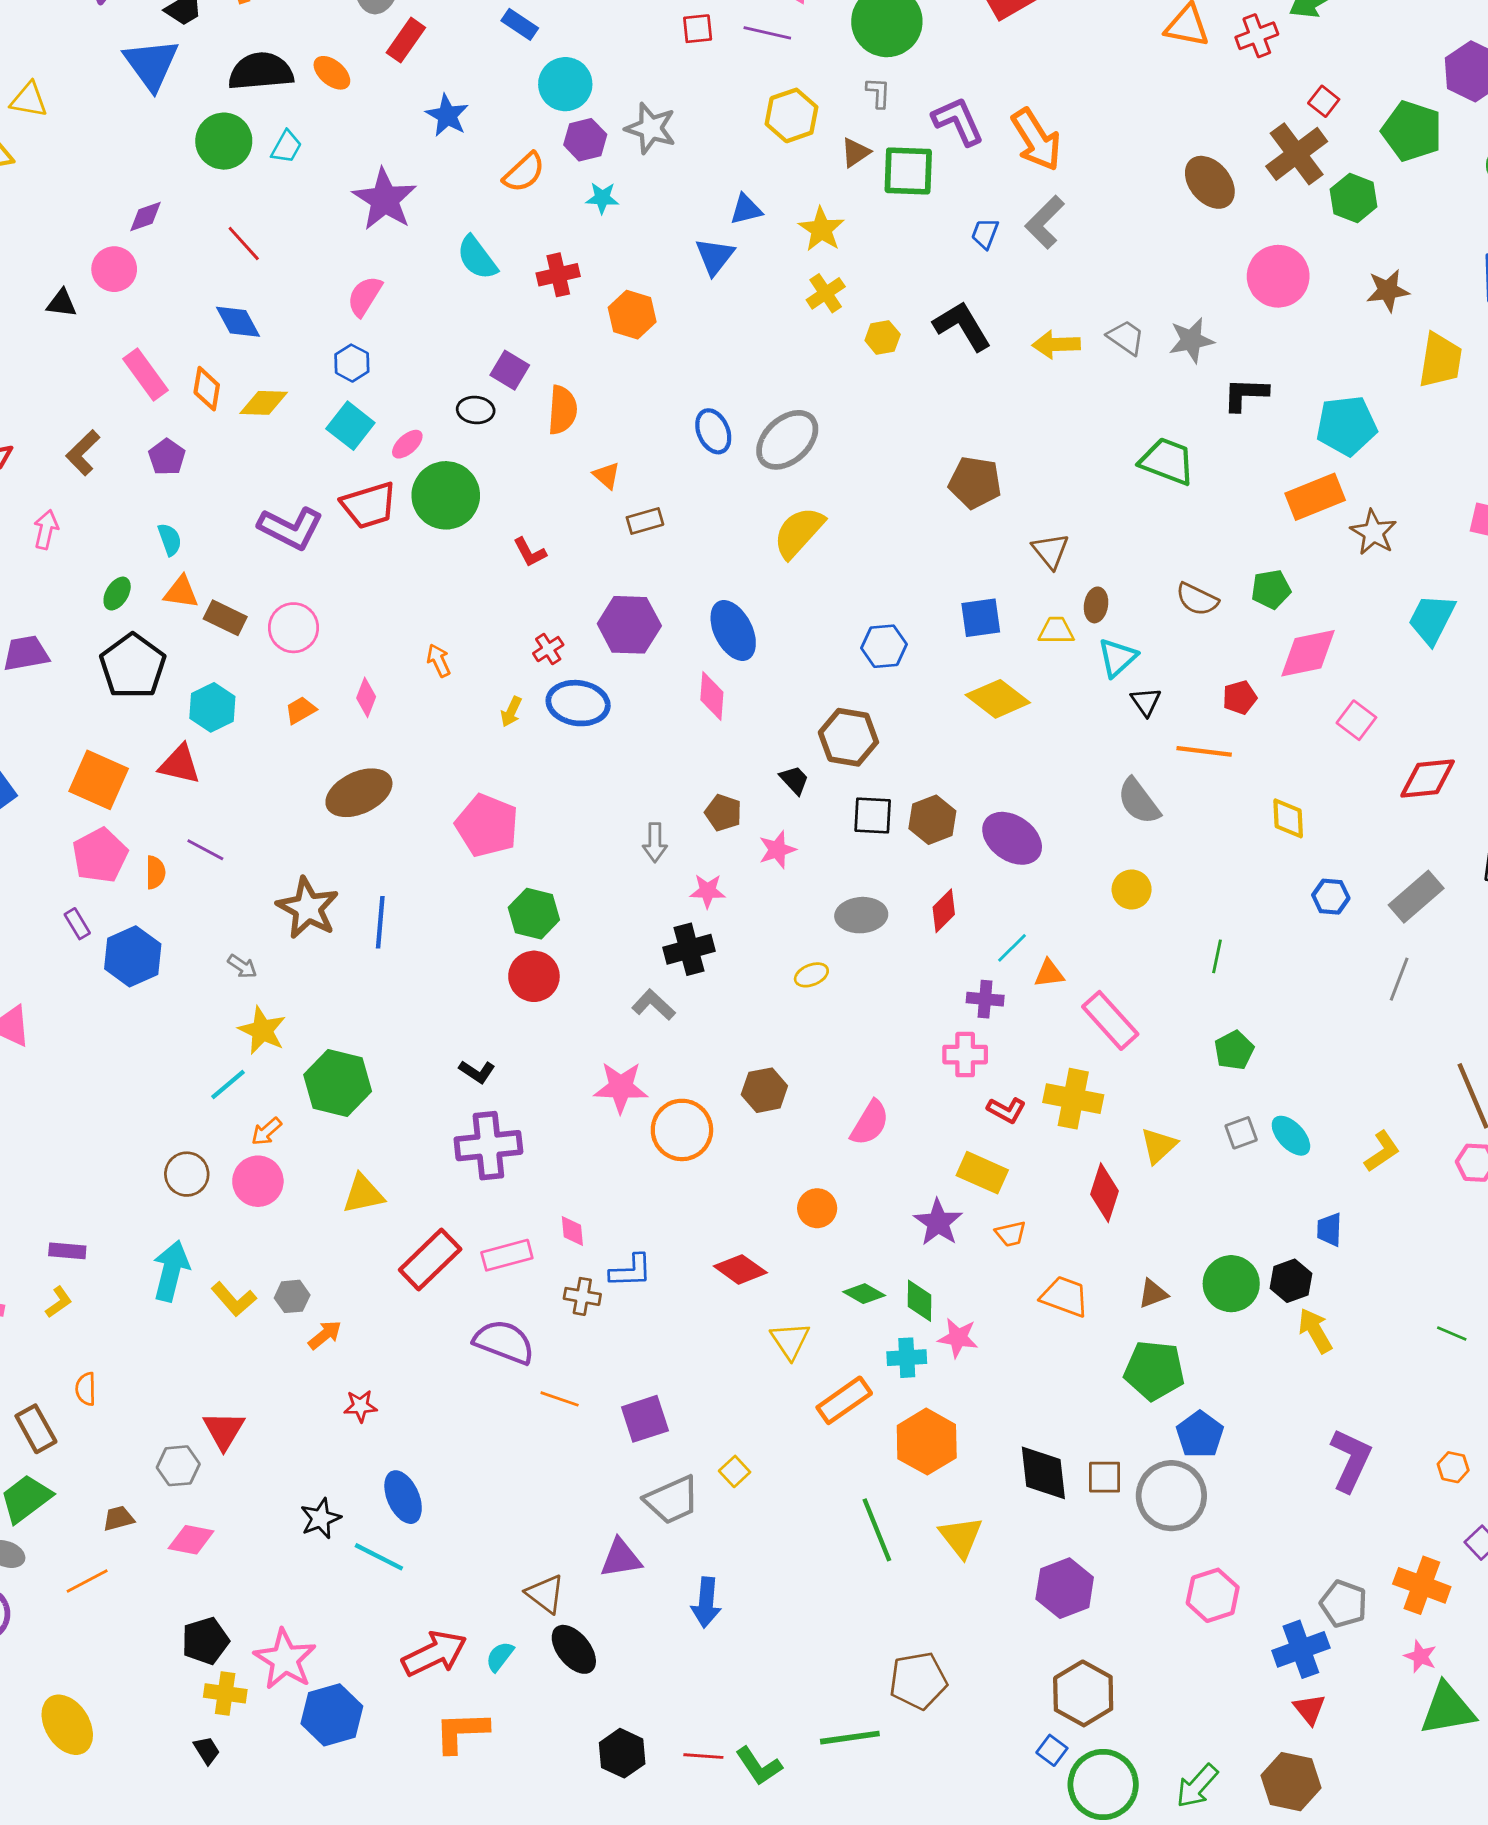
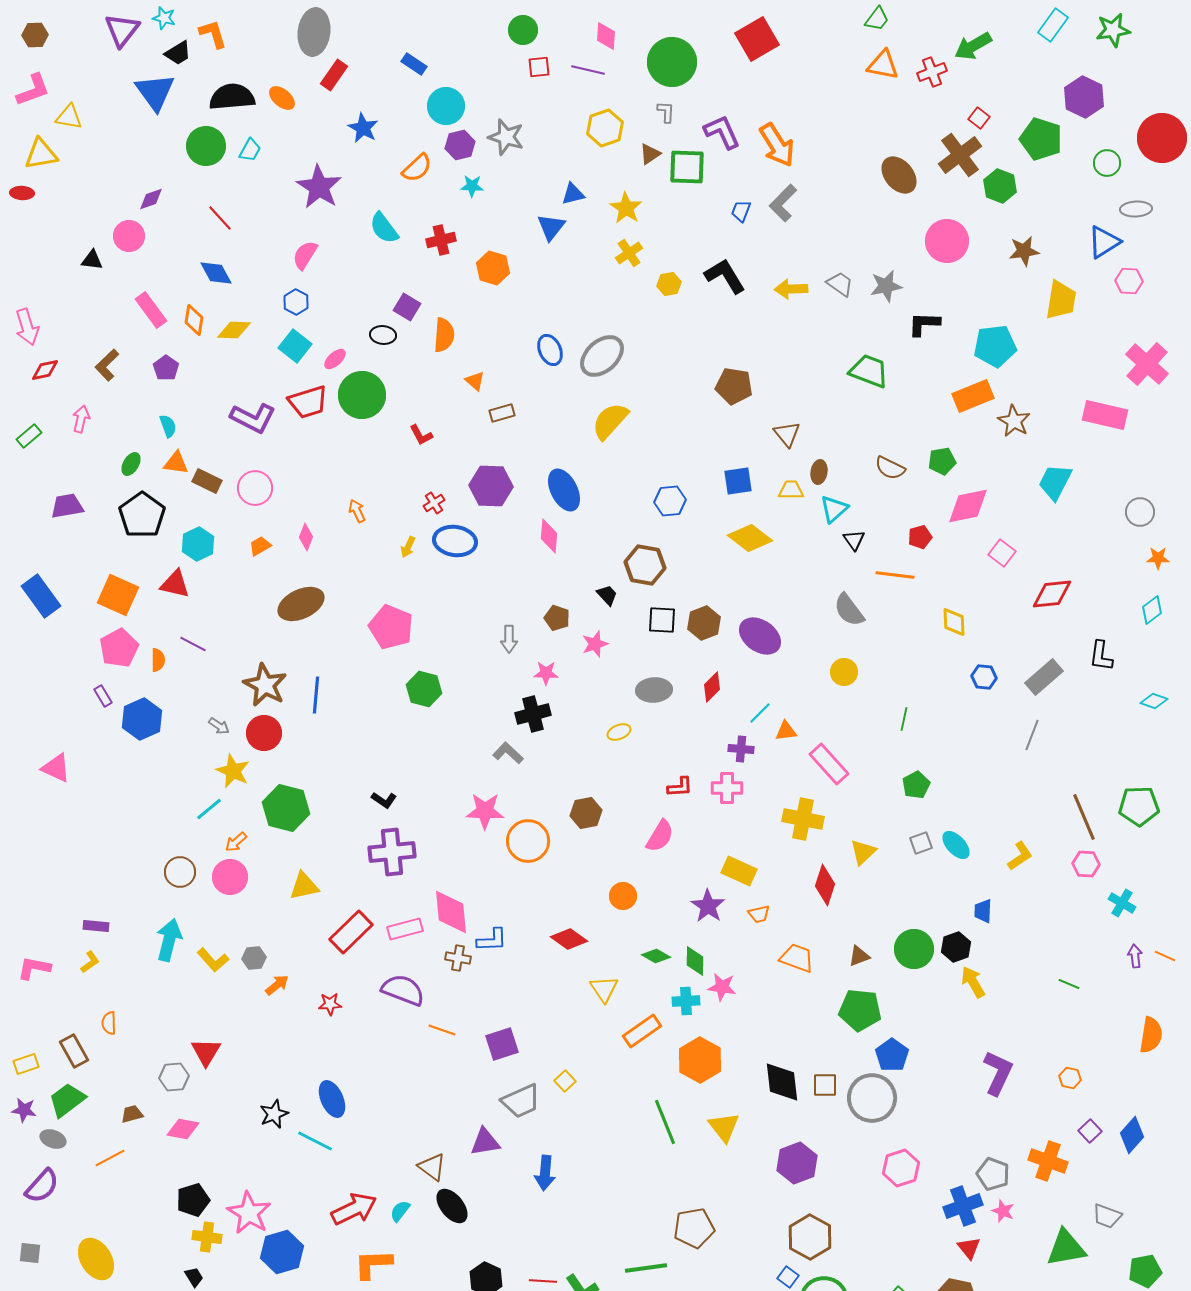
red circle: (534, 976) -> (264, 733), moved
red L-shape: (1006, 1110) -> (680, 787), moved, turned -32
pink diamond: (572, 1231) -> (451, 912), size x2.0
red star: (360, 1406) -> (330, 1004), moved
pink star: (1420, 1656) -> (1003, 1211), moved

